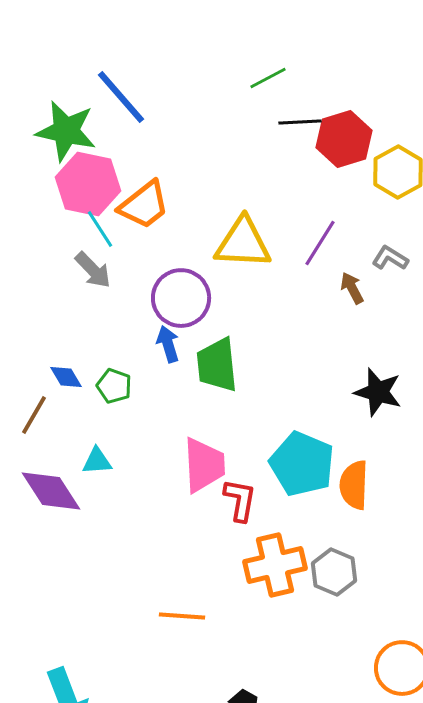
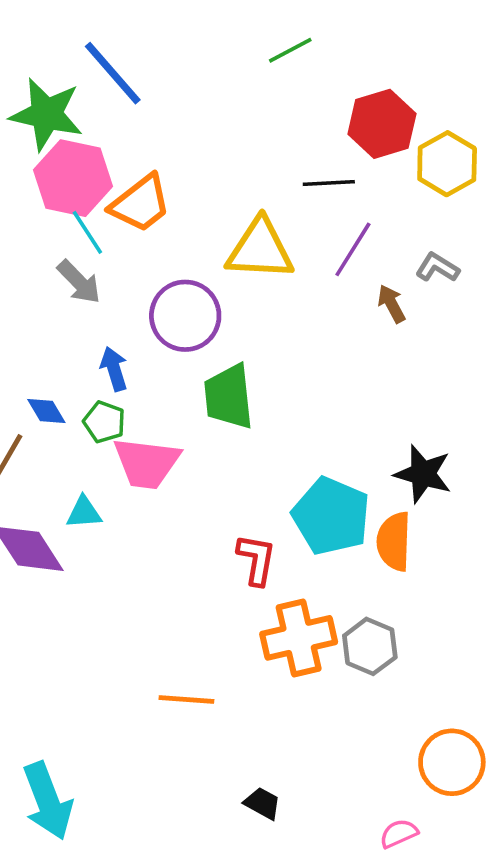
black line: (300, 122) -> (329, 183), moved
blue arrow: (168, 344) -> (114, 369), moved
black star: (378, 392) -> (423, 474), moved
pink trapezoid: (204, 465) -> (147, 463), moved, turned 100

